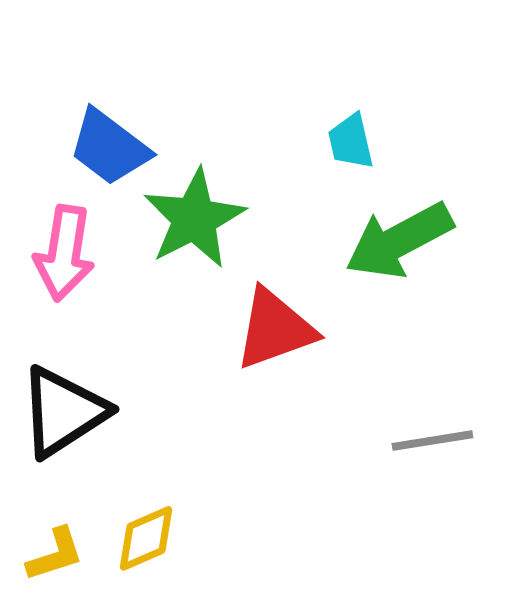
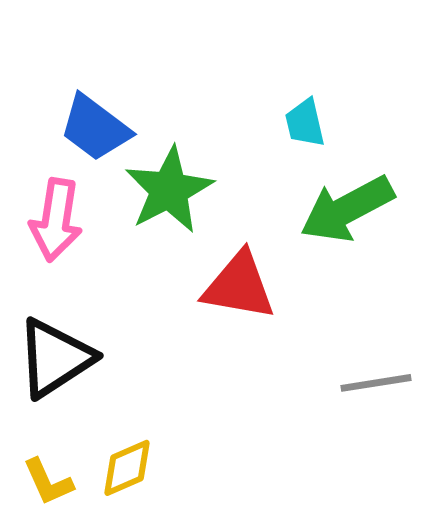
red triangle: (275, 329) -> (239, 286), turned 30
yellow L-shape: (55, 554) -> (48, 482), turned 84

